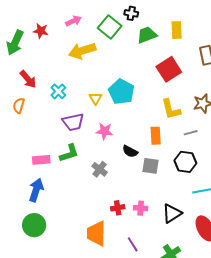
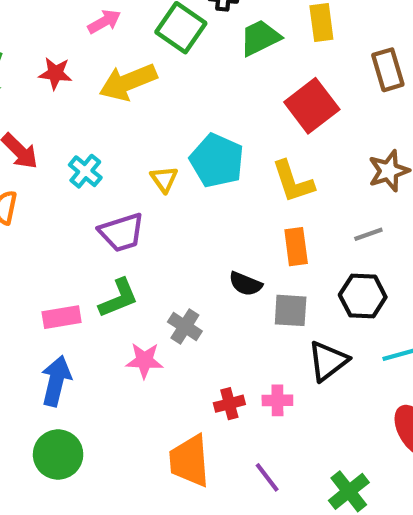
red star: (41, 31) -> (55, 73), moved
yellow L-shape: (171, 109) -> (293, 182), moved
pink star: (104, 131) -> (144, 361), moved
black triangle: (172, 213) -> (328, 361), moved

